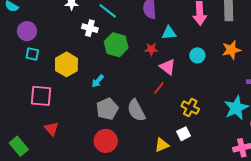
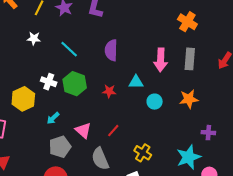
white cross: (90, 28) -> (49, 82), moved
cyan triangle: (169, 33) -> (136, 82), moved
pink triangle: (168, 67) -> (83, 130), moved
gray semicircle: (136, 110) -> (100, 159), moved

